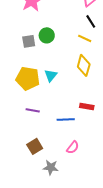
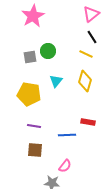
cyan triangle: (51, 75) -> (56, 81), moved
brown square: (35, 146) -> (35, 150), moved, turned 35
pink semicircle: (73, 147) -> (65, 166), moved

